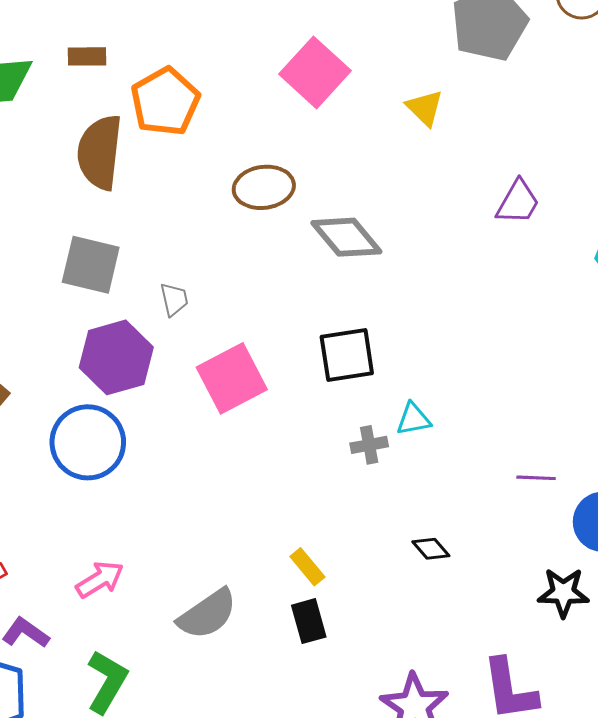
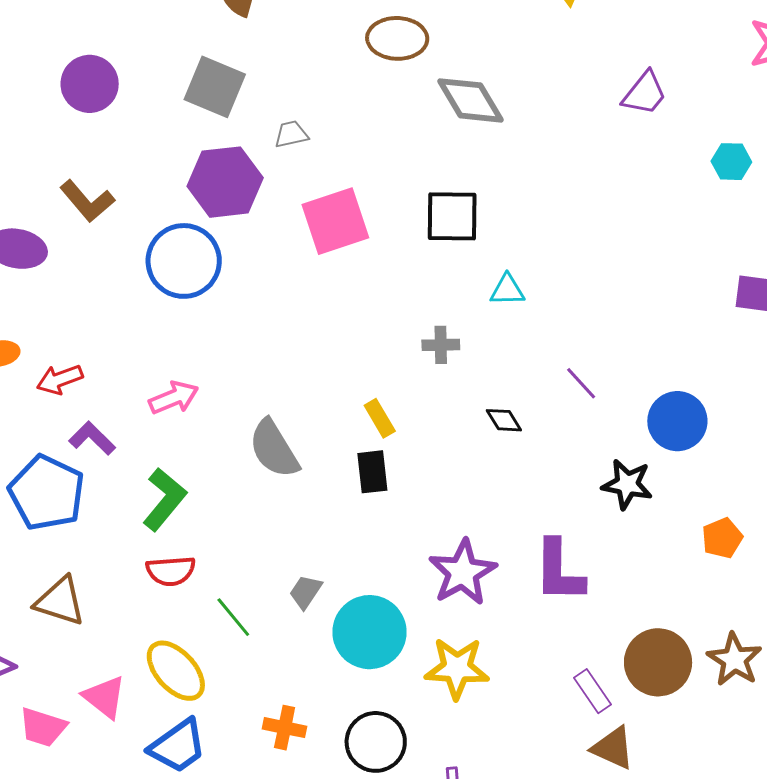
gray trapezoid: (174, 299) -> (291, 134), turned -99
gray cross: (369, 445) -> (441, 345), moved
purple line: (536, 478) -> (581, 383), moved, turned 36
gray semicircle: (207, 614) -> (274, 449), turned 84

